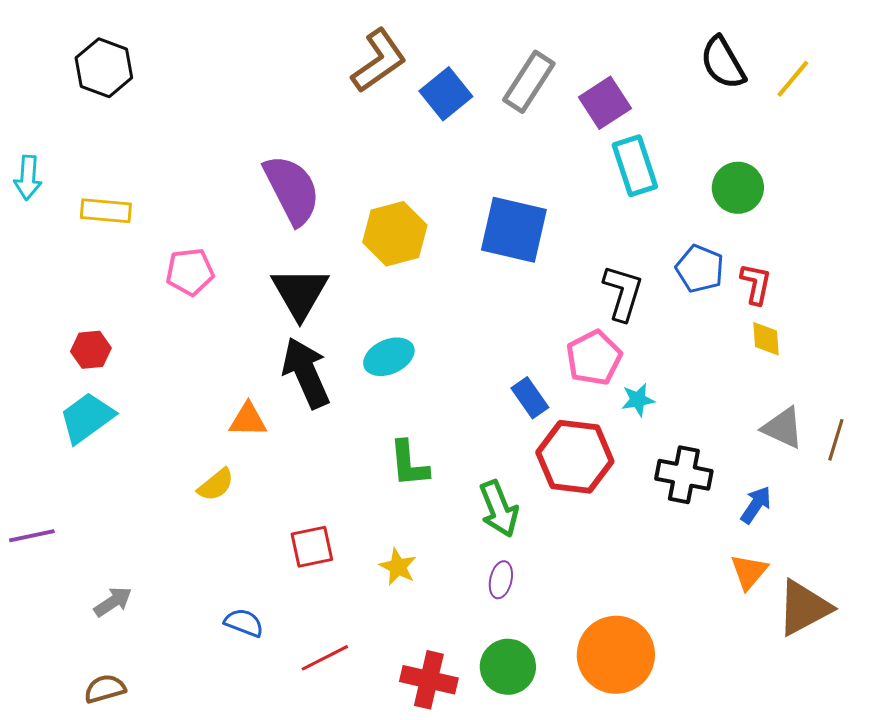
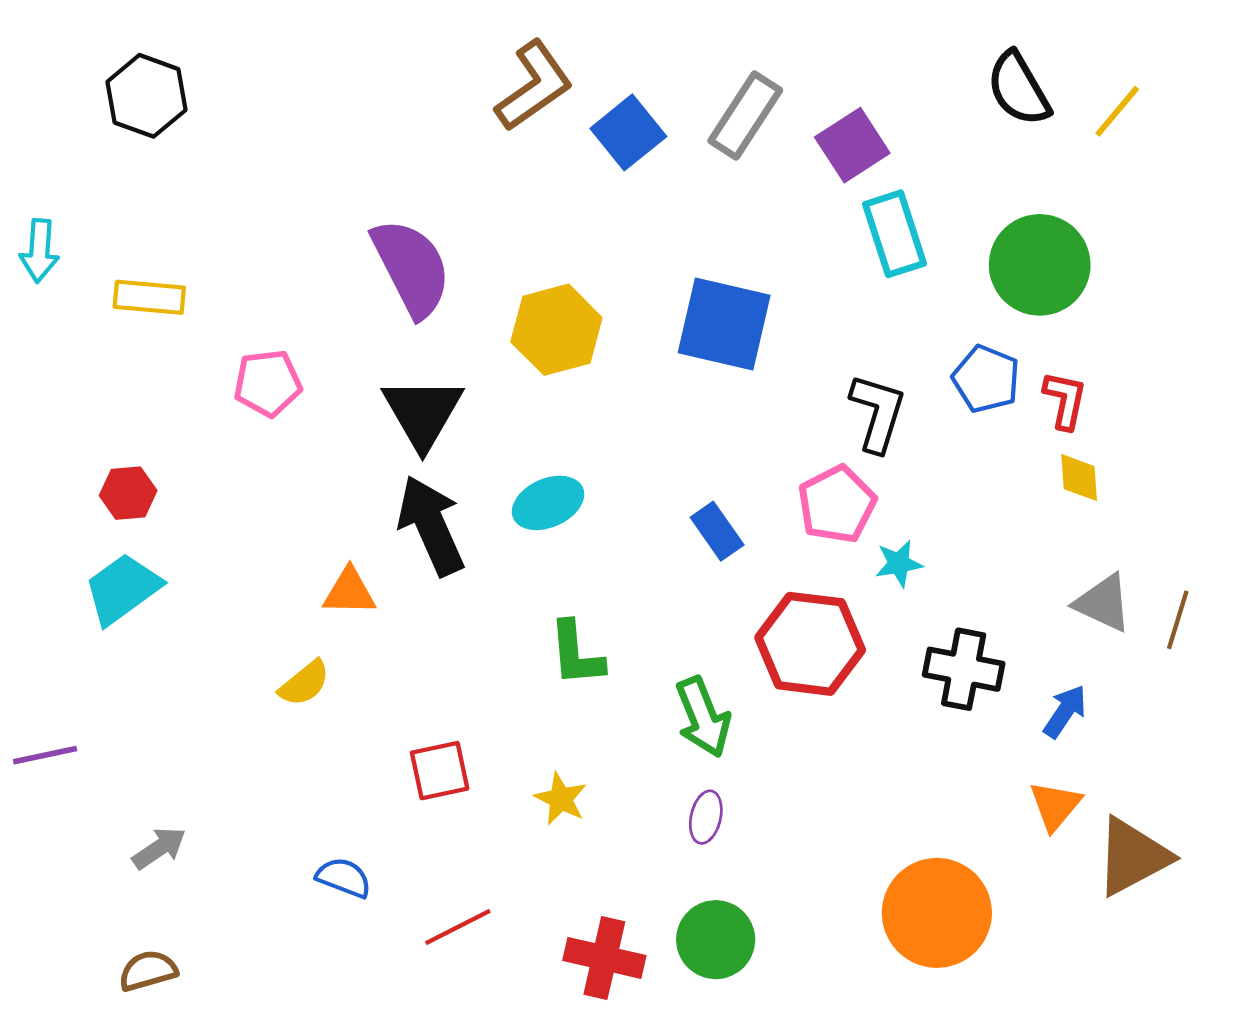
green circle: (738, 188) -> (1040, 265), size x1.4
blue rectangle: (530, 398) -> (717, 531), moved
orange circle: (616, 655) -> (937, 913), moved

